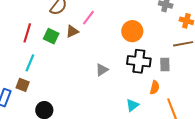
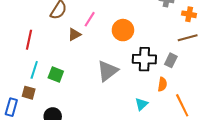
orange circle: (132, 31) -> (123, 30), moved
green square: (51, 36) -> (56, 74), moved
gray rectangle: (165, 65) -> (171, 60), turned 32
gray triangle: (102, 70) -> (108, 71), size x1.6

